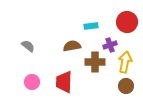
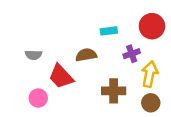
gray semicircle: (28, 46) -> (33, 55), turned 144
brown cross: (95, 62) -> (114, 91), moved
red trapezoid: (64, 82) -> (61, 76), moved, turned -45

